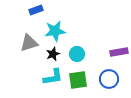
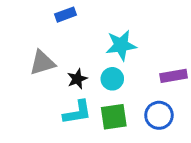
blue rectangle: (36, 10) -> (66, 15), moved
cyan star: (55, 31) -> (121, 45), moved

